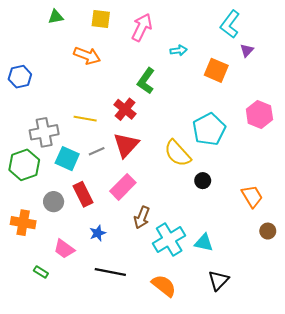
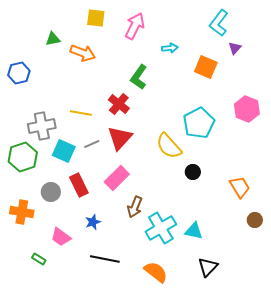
green triangle: (56, 17) -> (53, 39), moved

